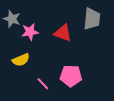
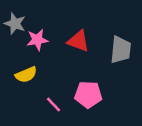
gray trapezoid: (92, 19) -> (121, 50), moved

